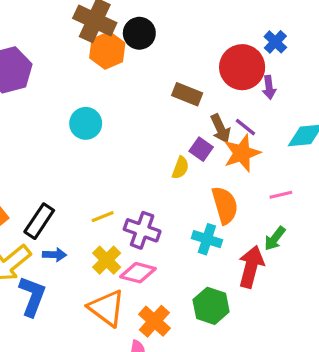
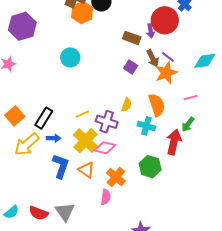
purple arrow: (269, 87) -> (151, 31), moved
purple square: (201, 149) -> (131, 67), moved
yellow semicircle: (180, 168) -> (127, 105), moved
yellow cross: (107, 260) -> (86, 141), size x1.4
blue L-shape: (32, 296) -> (61, 166), moved
orange triangle: (107, 308) -> (86, 170), size x0.7

